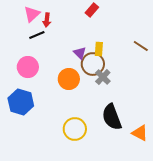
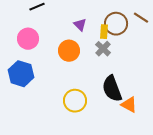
yellow rectangle: (99, 49) -> (104, 32), moved
brown circle: (93, 64) -> (116, 24), moved
orange triangle: (140, 133) -> (129, 105), moved

